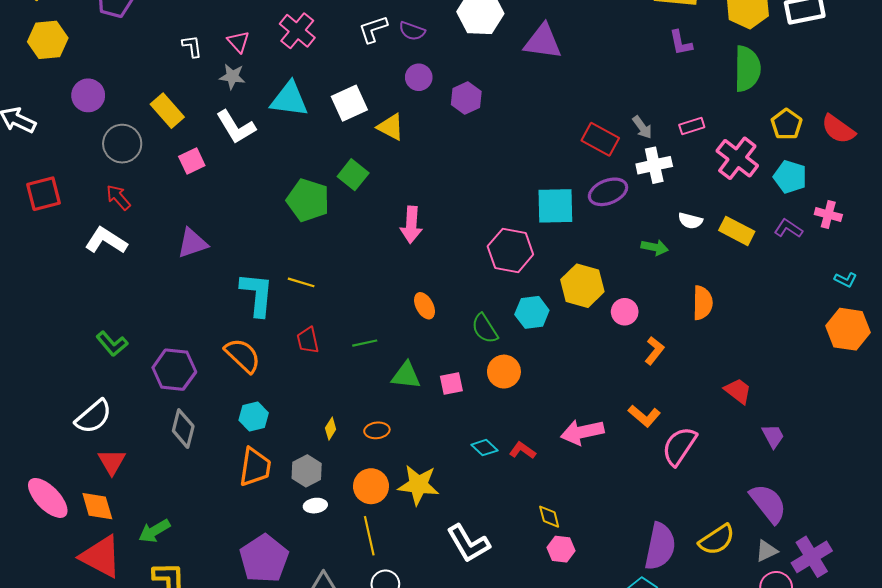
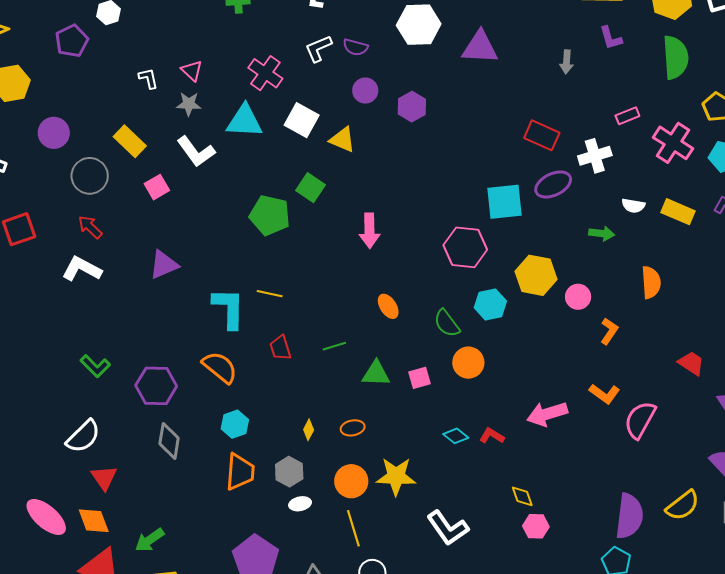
pink cross: (297, 31) -> (265, 73), moved
white square: (349, 103) -> (302, 120), turned -32
gray arrow: (642, 127) -> (567, 62), moved, turned 45

